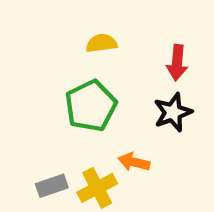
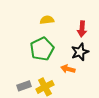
orange arrow: (134, 162) -> (68, 69), moved

